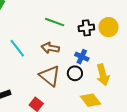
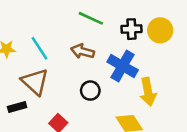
blue cross: (82, 57) -> (123, 66), size x1.6
black circle: (75, 73) -> (90, 91), moved
brown triangle: (50, 76) -> (35, 82), moved

